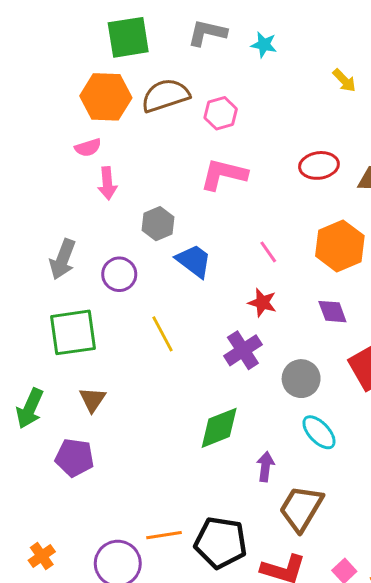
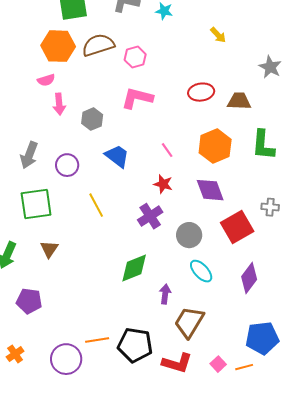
gray hexagon: (158, 224) -> (92, 119), moved
purple diamond: (332, 312) -> (210, 190), size x1.4
purple pentagon: (75, 458) -> (29, 301), moved

